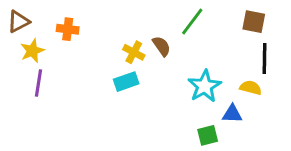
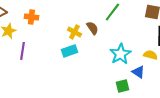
purple line: (38, 83) -> (22, 51), moved
blue triangle: (232, 114) -> (138, 72), turned 32

